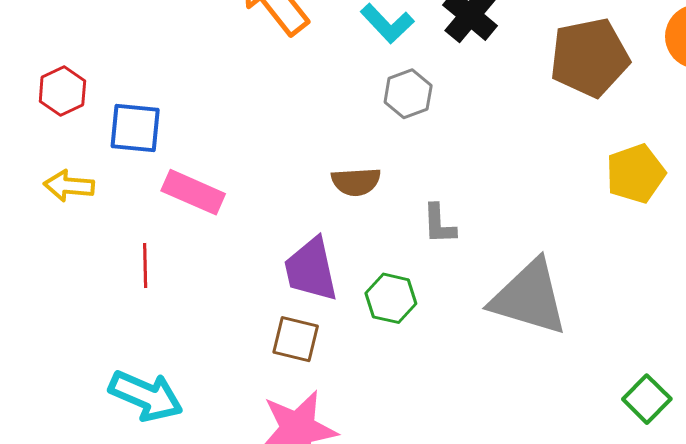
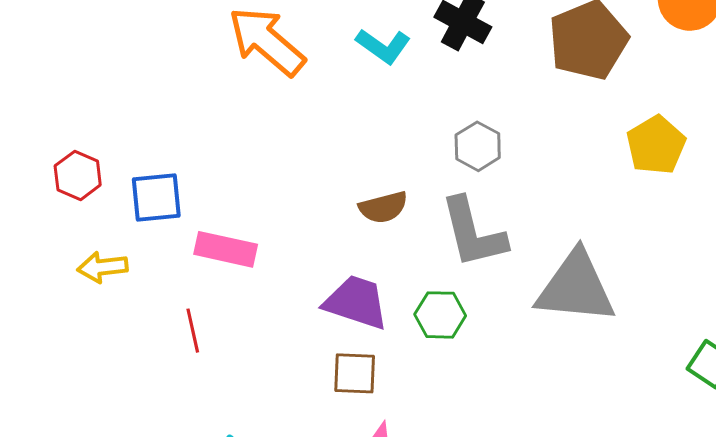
gray hexagon: (408, 94) -> (478, 146), moved
gray L-shape: (439, 224) -> (473, 233), size x1.8
purple trapezoid: (311, 270) -> (356, 302), turned 132

